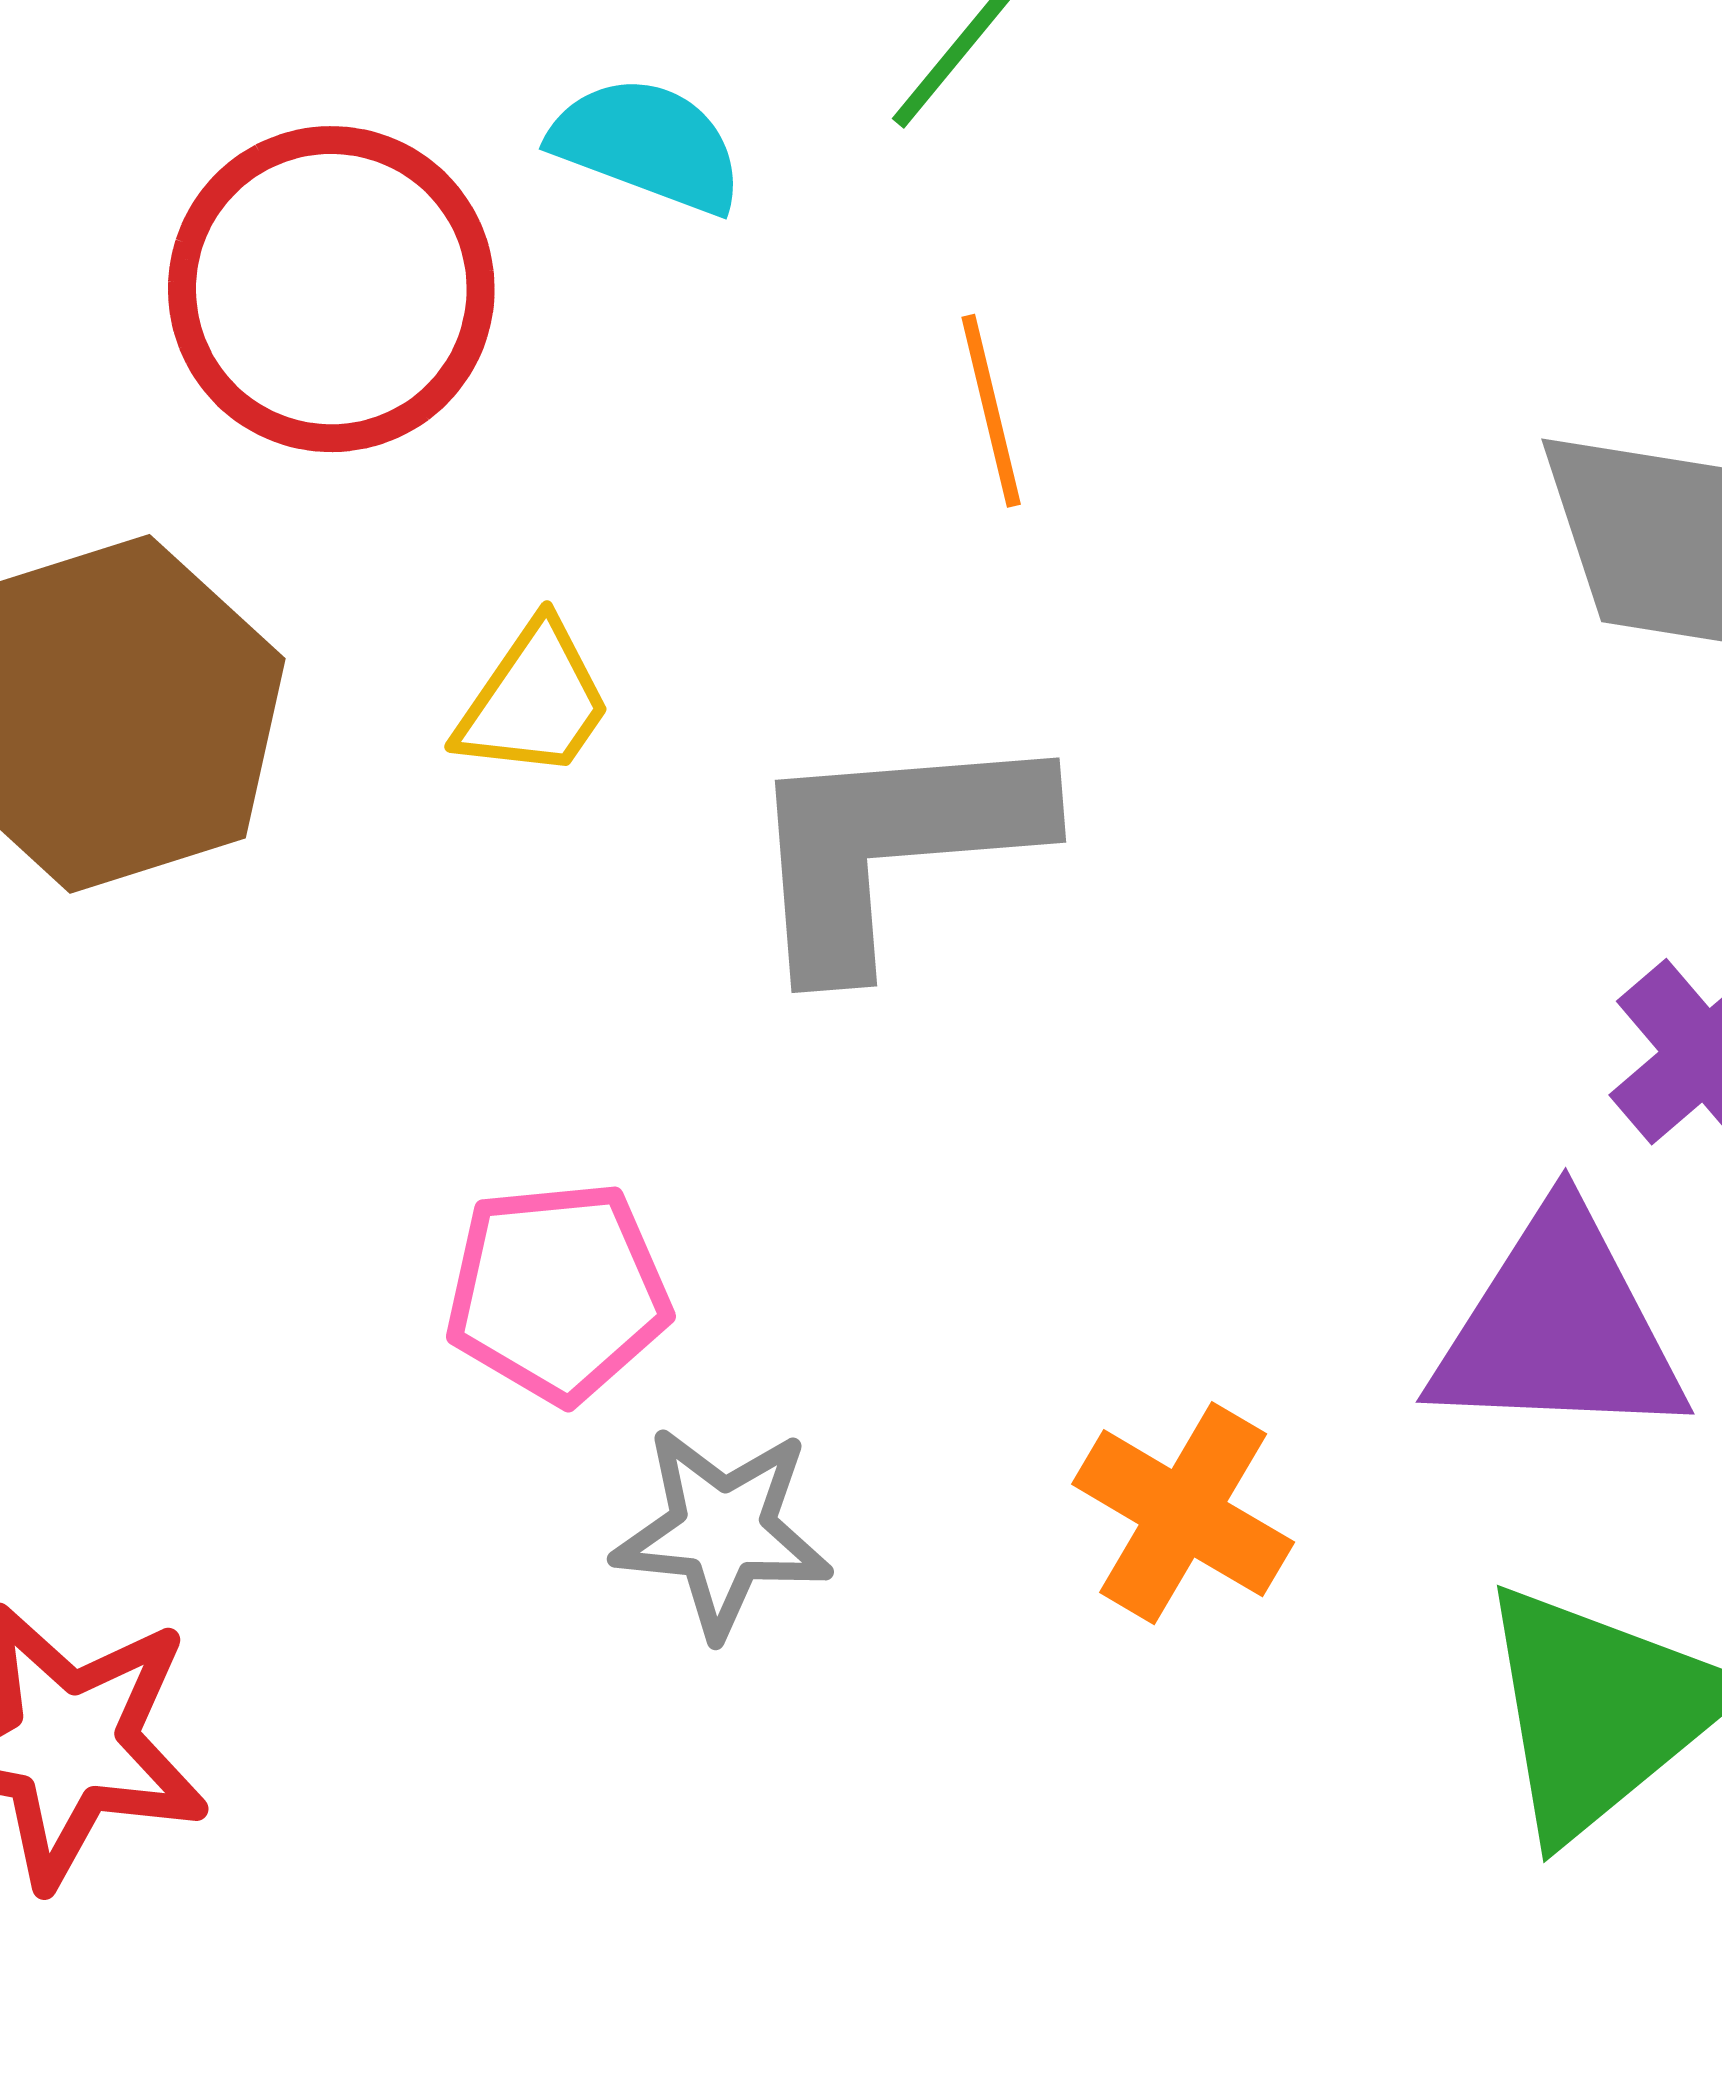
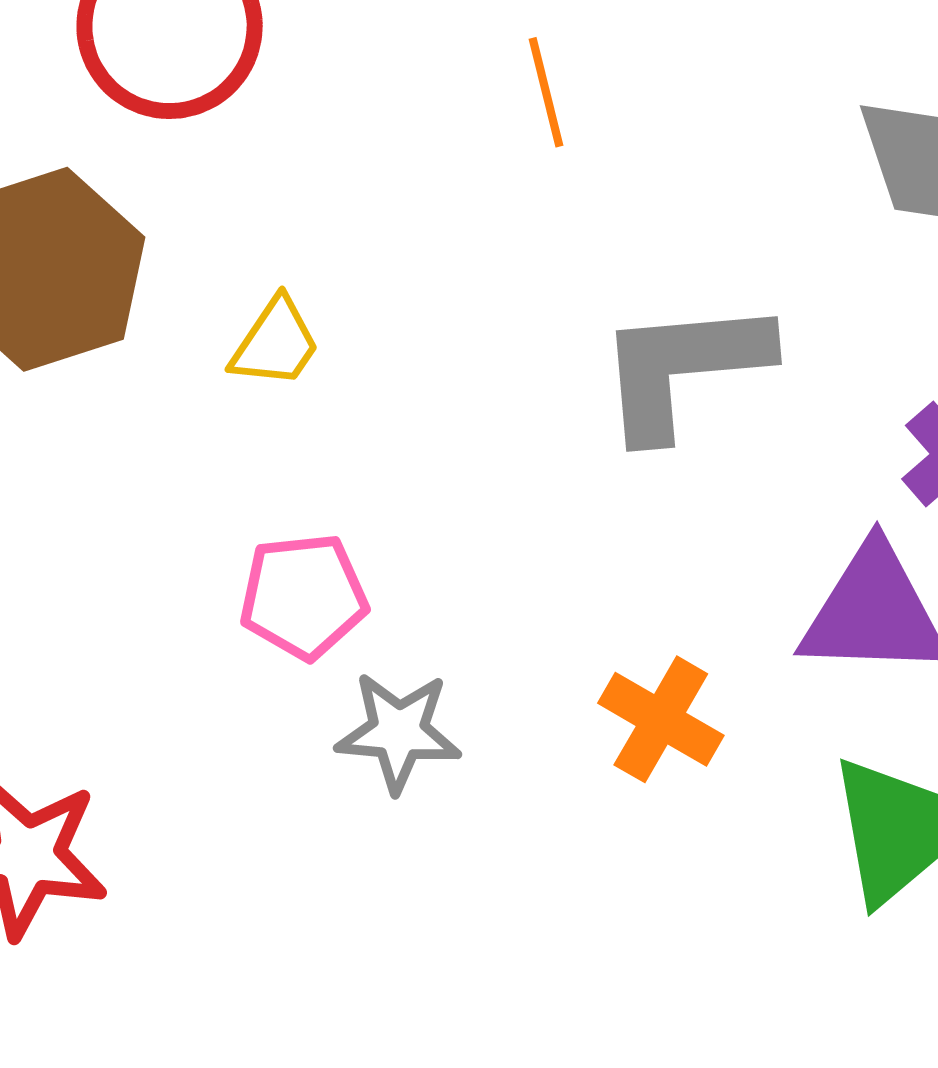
yellow trapezoid: (534, 701) -> (275, 343), moved
gray L-shape: (892, 847) -> (683, 368), moved

